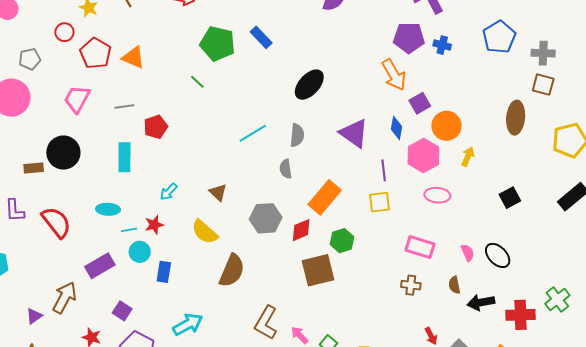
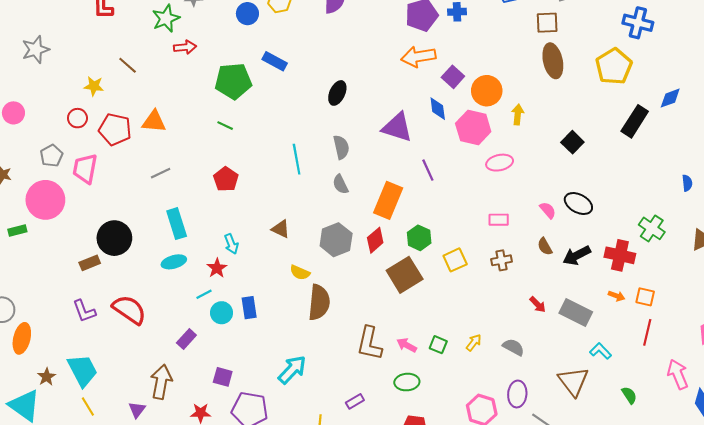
orange arrow: (394, 75) -> (418, 57), turned 128
black ellipse: (309, 85) -> (337, 93), size x0.7
brown square: (543, 85) -> (547, 23), moved
pink trapezoid: (77, 99) -> (85, 169), moved
red pentagon: (156, 127) -> (226, 179), moved
cyan line: (253, 133) -> (297, 159), turned -52
purple line: (384, 170) -> (428, 170), moved
cyan arrow: (169, 192) -> (231, 244), turned -48
yellow square: (380, 202) -> (455, 260), moved
cyan ellipse: (108, 209) -> (174, 262), moved
red star: (154, 225) -> (217, 268), moved
yellow semicircle: (205, 232) -> (300, 273), moved, size x0.7
pink rectangle: (420, 247) -> (499, 220), size x0.7
purple rectangle: (100, 266) -> (186, 339), size x0.7
blue rectangle: (164, 272) -> (249, 308), moved
red cross: (520, 315) -> (620, 255), turned 32

